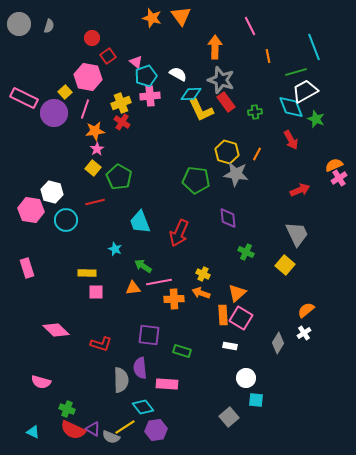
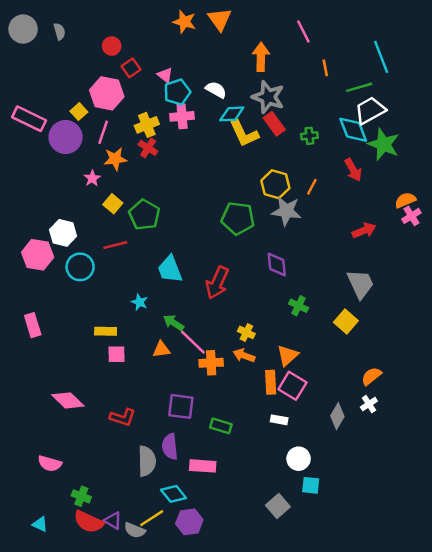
gray semicircle: (49, 26) -> (59, 31), turned -32
green star: (316, 119) -> (383, 144), size x1.5
pink star: (97, 149) -> (92, 178), moved
pink line: (159, 282) -> (193, 342), turned 55

